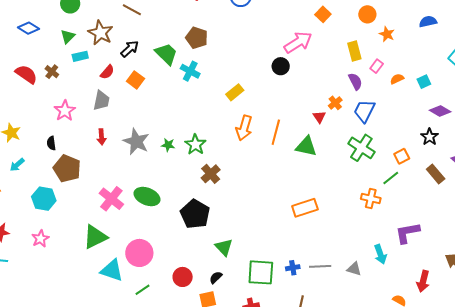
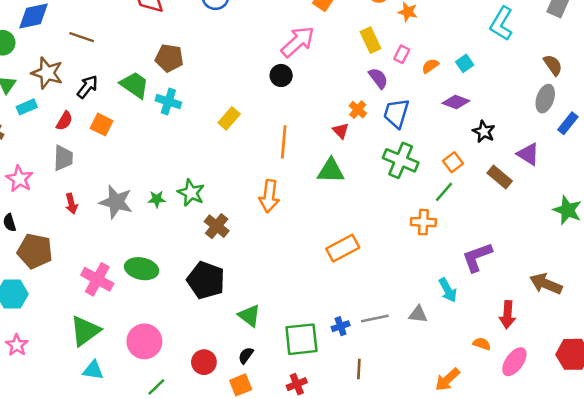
purple diamond: (440, 111) -> (456, 102), moved
orange arrow: (244, 128) -> (269, 196), moved
orange line: (276, 132) -> (284, 142), moved
cyan triangle: (112, 270) -> (93, 370), moved, size x0.7

